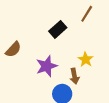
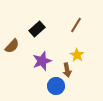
brown line: (87, 14) -> (76, 25), moved
black rectangle: (58, 29) -> (37, 29), moved

